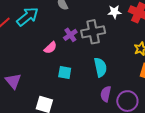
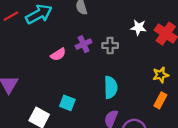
gray cross: (93, 32) -> (110, 46), size x0.6
cyan square: (65, 73) -> (67, 103), moved

